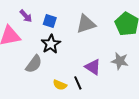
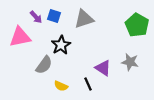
blue square: (50, 21) -> (54, 16), moved
gray triangle: (86, 24) -> (84, 19), moved
yellow semicircle: (60, 85) -> (61, 86), moved

